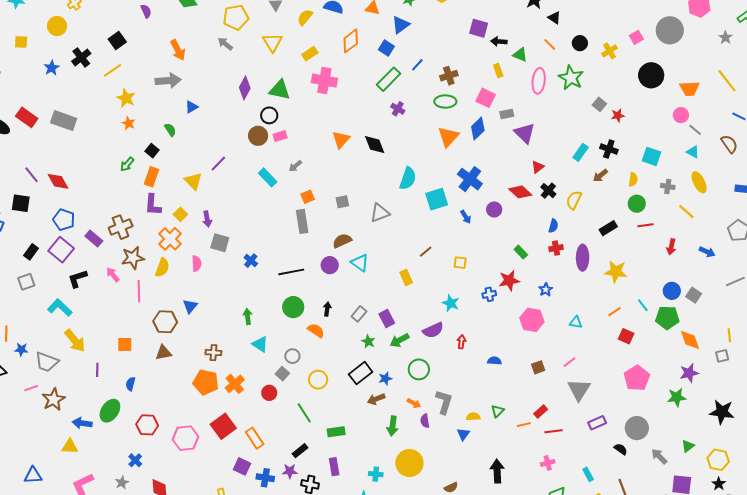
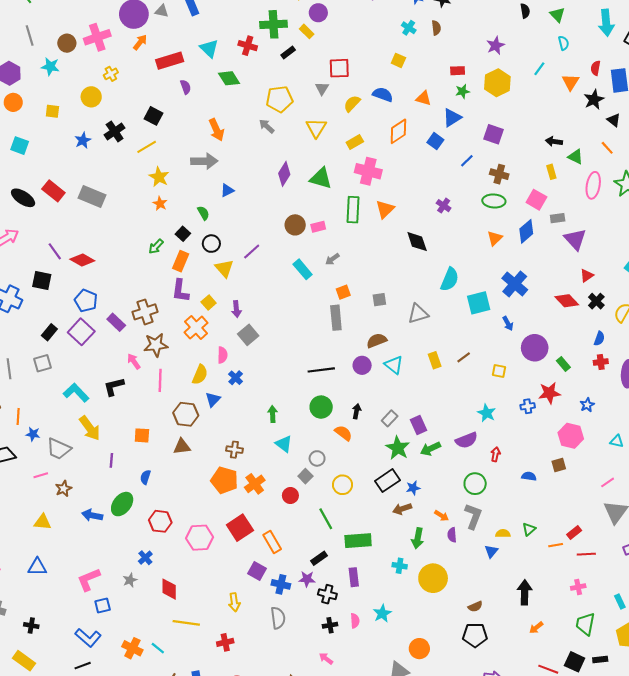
purple square: (479, 28) -> (493, 134), moved
black square: (117, 41) -> (154, 116), turned -30
brown cross: (449, 76) -> (499, 174), turned 30
green rectangle: (389, 79) -> (353, 210), moved, turned -45
black circle: (269, 115) -> (211, 244), moved
orange triangle: (448, 137) -> (495, 238), size x0.7
orange triangle: (341, 140) -> (385, 209), moved
red diamond: (58, 181) -> (82, 260), turned -35
purple circle: (494, 209) -> (535, 348), moved, size x1.6
gray square: (220, 243) -> (248, 335), turned 30
blue cross: (251, 261) -> (236, 378), moved
yellow semicircle: (162, 267) -> (200, 375), moved
yellow rectangle: (406, 278) -> (435, 360), moved
black L-shape: (78, 279) -> (114, 387), moved
green star: (368, 341) -> (398, 448), size x1.6
brown square: (538, 367) -> (559, 465), moved
green circle: (419, 369) -> (475, 484), moved
brown star: (54, 399) -> (64, 489), size x0.7
green rectangle: (336, 432) -> (358, 541), size x1.4
yellow triangle: (70, 446) -> (43, 522), moved
cyan cross: (376, 474) -> (400, 566), moved

